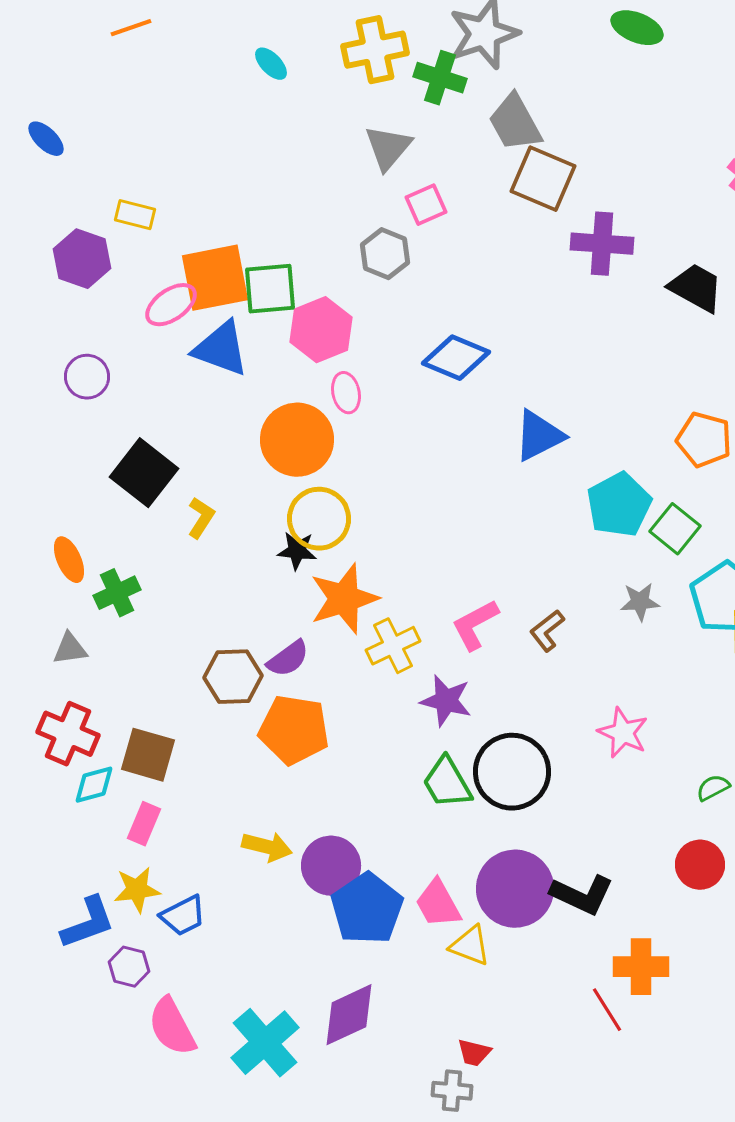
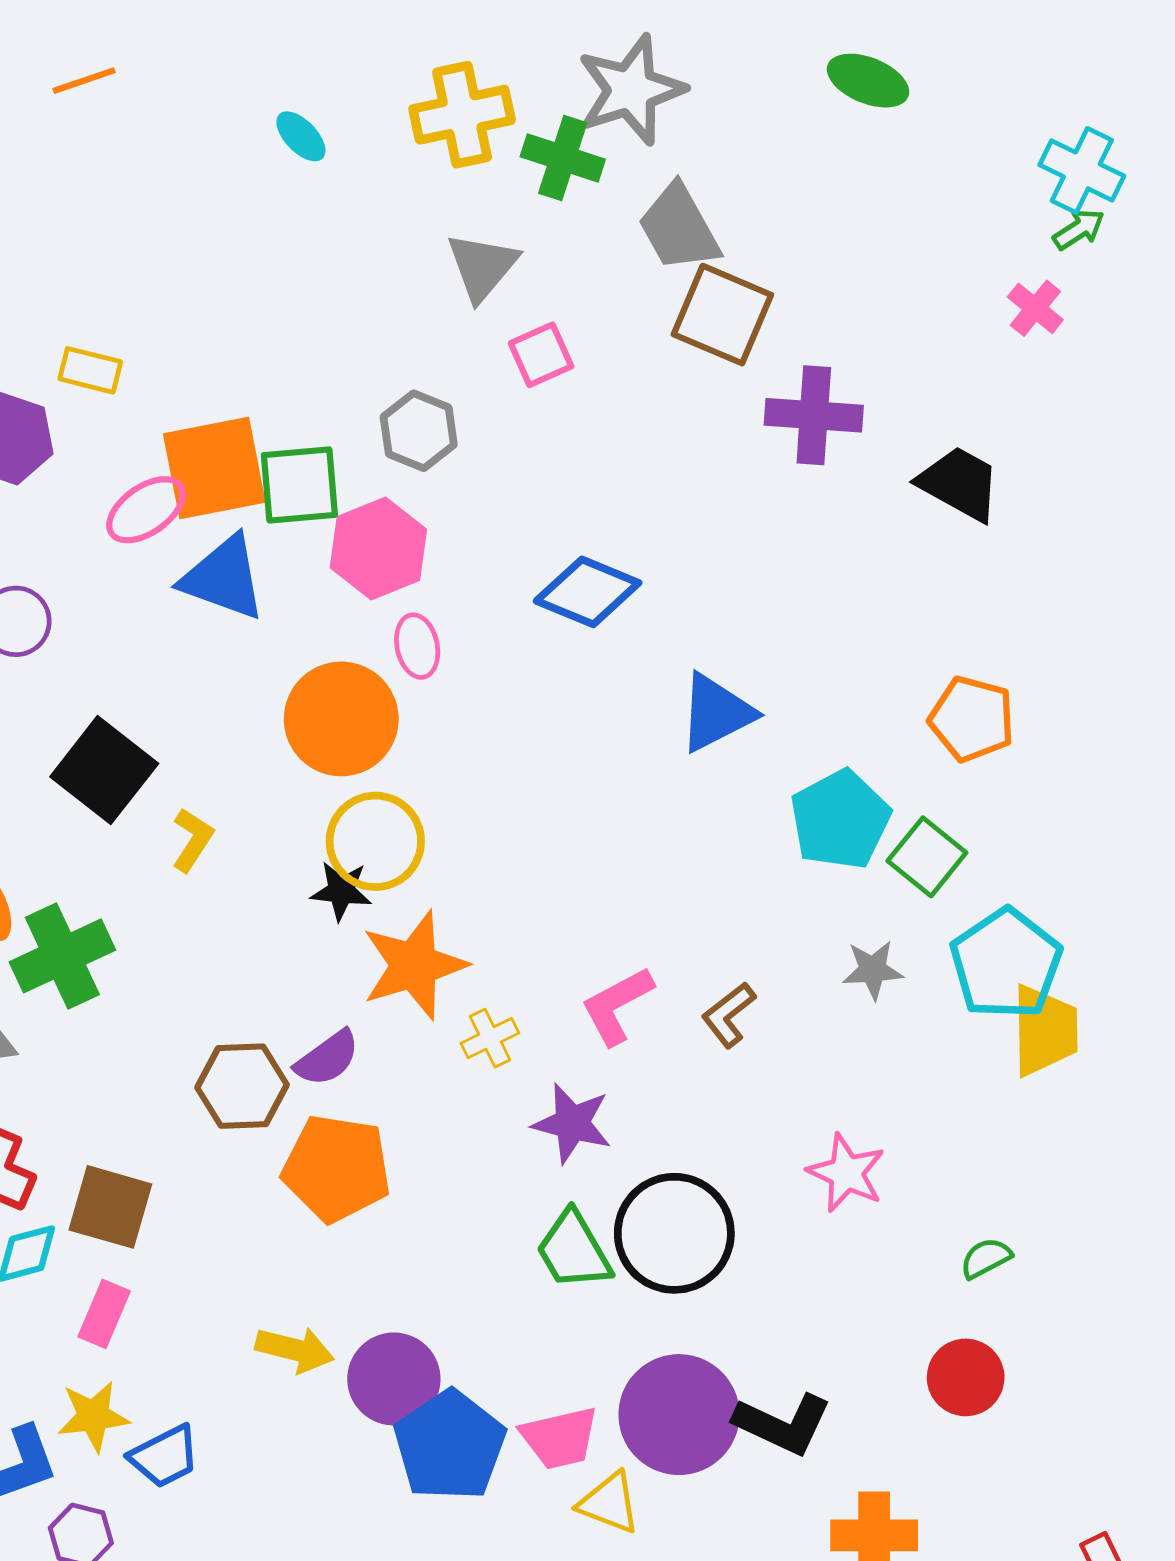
gray hexagon: (385, 254) -> (419, 431), moved
green cross: (117, 593) -> (62, 956), size x1.4
yellow cross: (393, 646) -> (490, 1038), size x0.7
pink trapezoid: (438, 904) -> (560, 1438), turned -74

